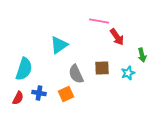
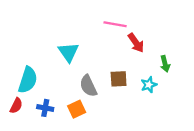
cyan triangle: (59, 45) -> (68, 52), turned -30
red semicircle: (18, 98) -> (16, 106), moved

